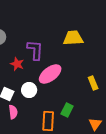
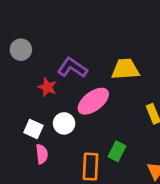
yellow trapezoid: (73, 38) -> (125, 69), moved
purple L-shape: (35, 50) -> (72, 68), turned -60

